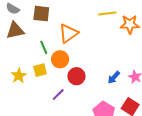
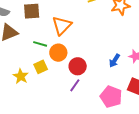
green line: (44, 47) -> (40, 44), turned -40
purple line: (58, 94) -> (75, 85), moved

